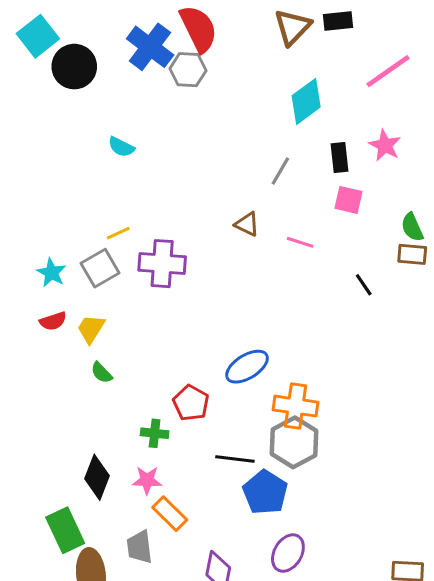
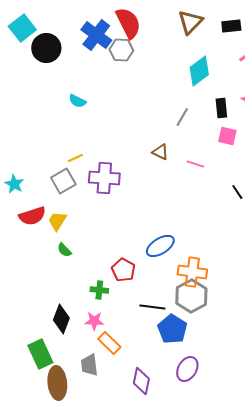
black rectangle: (338, 21) -> (231, 26), moved
cyan star: (52, 273) -> (14, 184), moved
red semicircle: (53, 321) -> (32, 216), size x1.5

